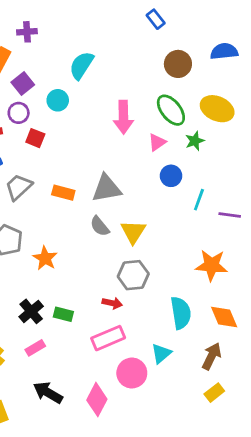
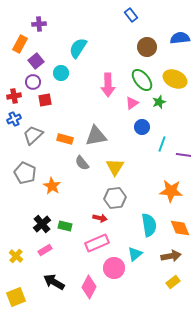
red square: (35, 138) -> (45, 100), turned -32
gray semicircle: (100, 226) -> (82, 163), moved
brown arrow: (212, 356) -> (171, 256), turned 54

